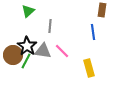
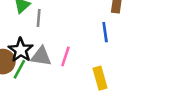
gray line: (50, 26) -> (39, 18), moved
pink line: (62, 51) -> (65, 56), turned 63

